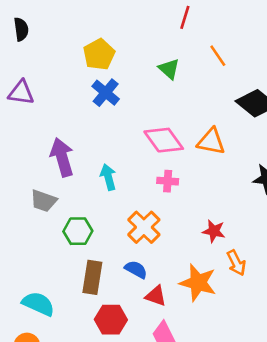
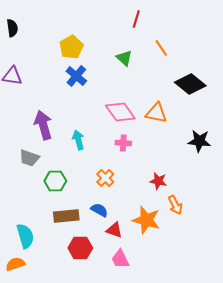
orange cross: (144, 227) -> (105, 178), size x0.7
brown rectangle: (92, 277) -> (66, 216), turned 75
cyan semicircle: (38, 304) -> (25, 236), turned 50

